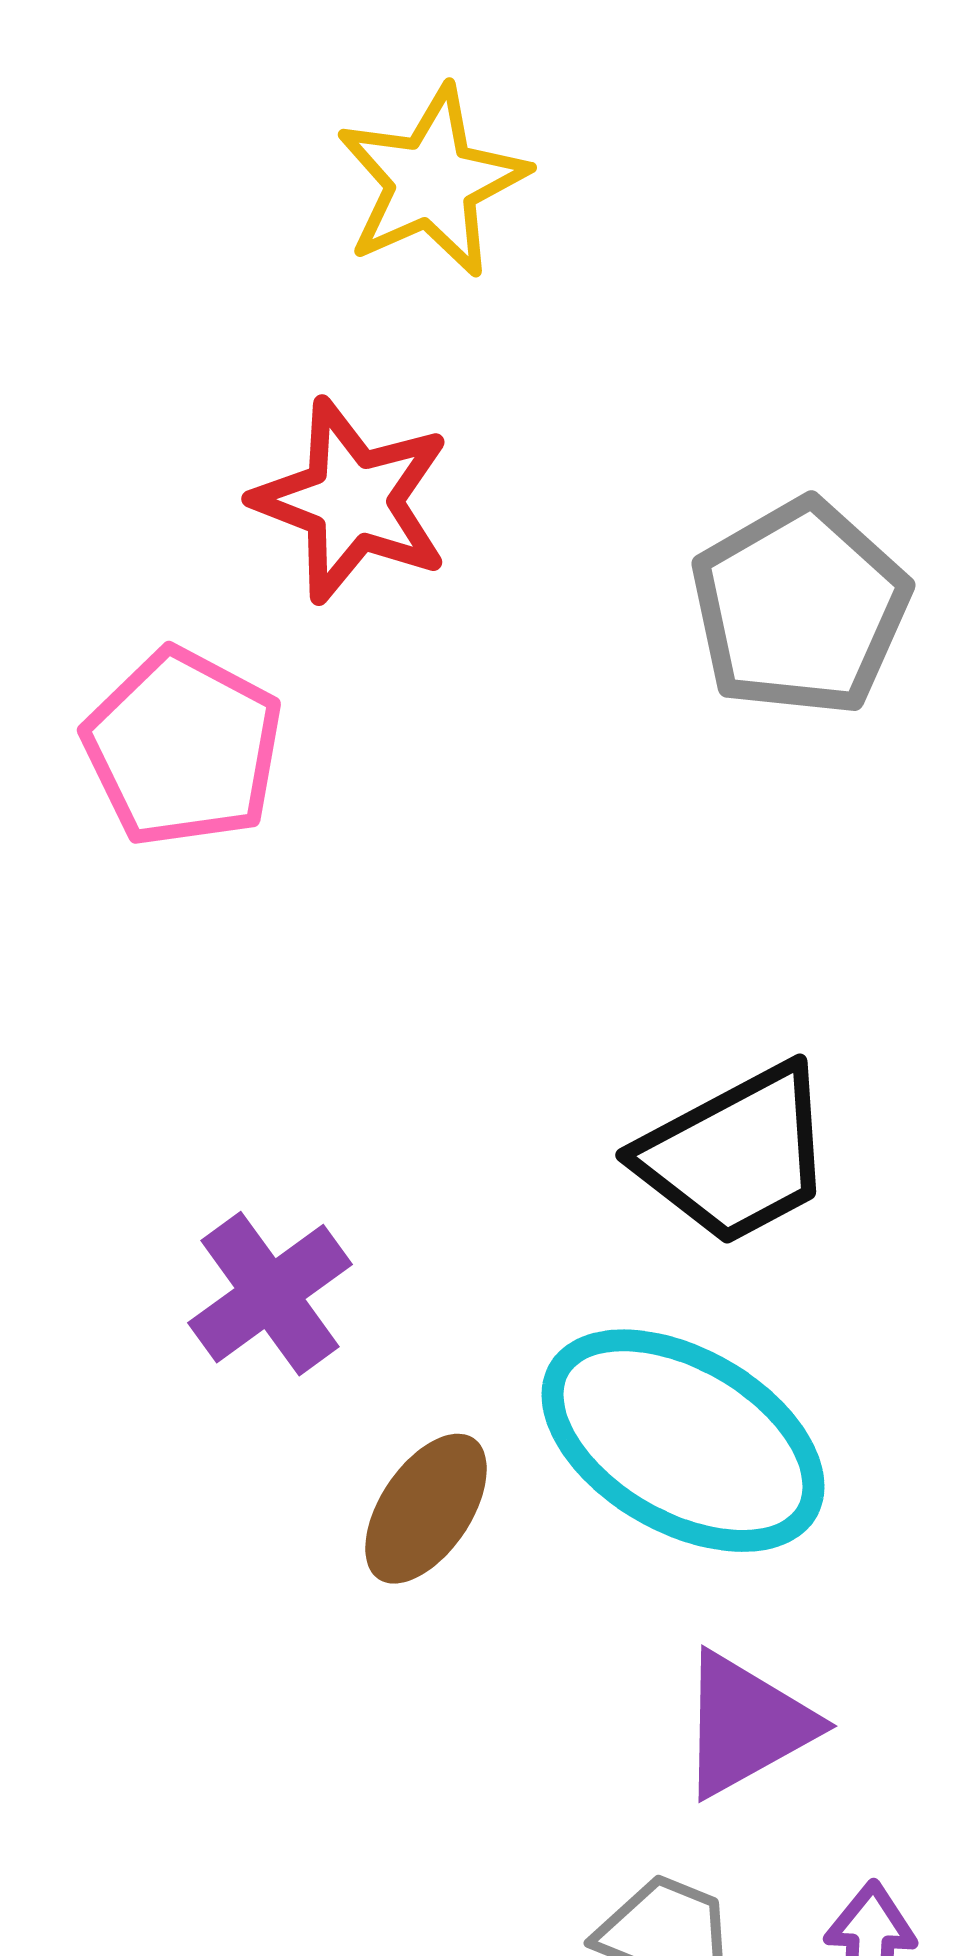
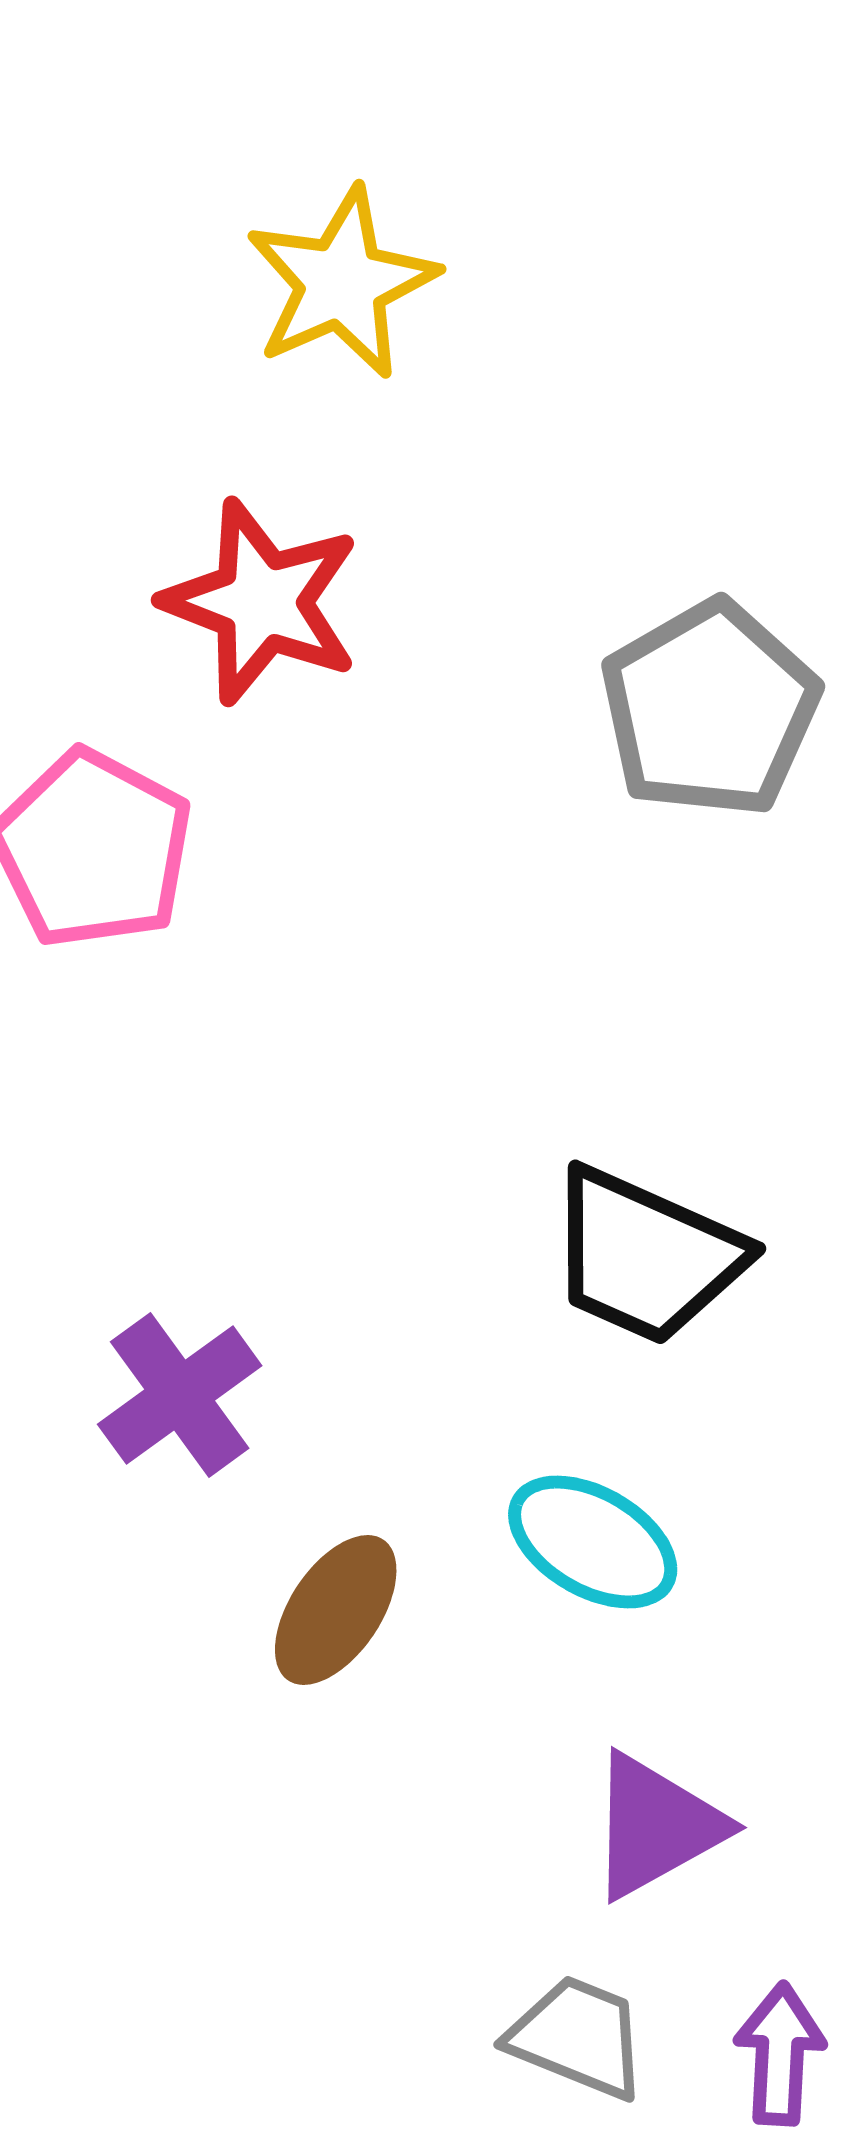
black trapezoid: (736, 1155) -> (646, 1256), turned 52
cyan ellipse: (683, 1441) -> (593, 1542), size x0.6

